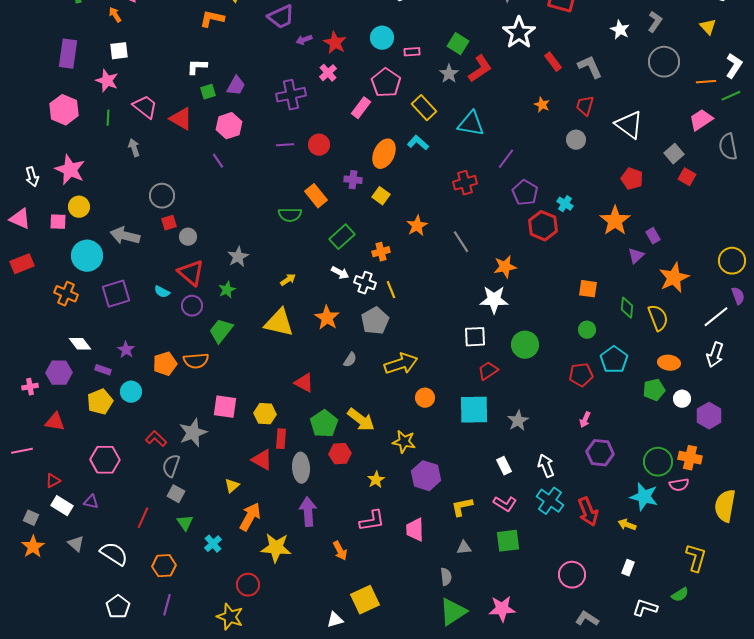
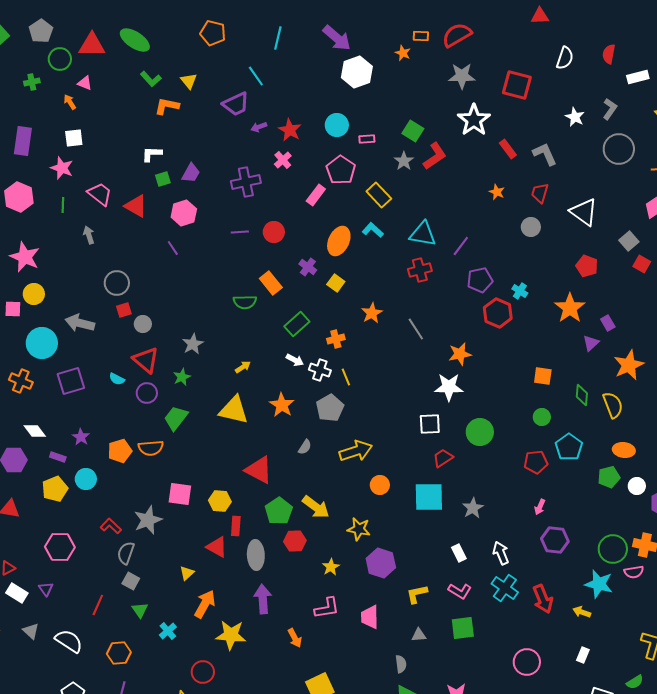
cyan triangle: (471, 124) -> (423, 234), moved
purple cross: (353, 180) -> (308, 267), turned 30
purple pentagon: (525, 193) -> (480, 280), turned 30
red triangle: (304, 383) -> (259, 470), size x1.4
purple triangle: (91, 502) -> (46, 589), turned 42

